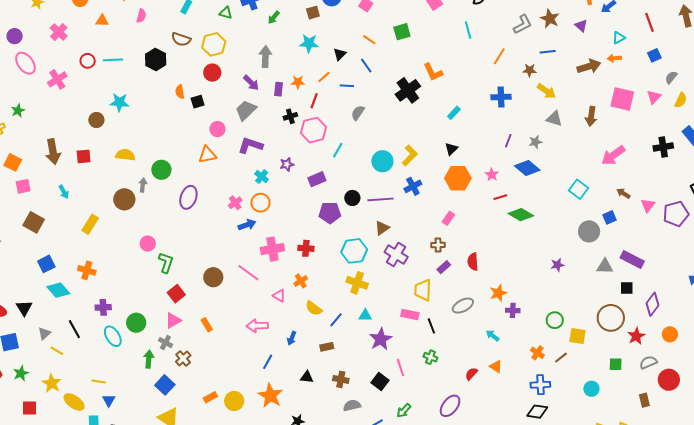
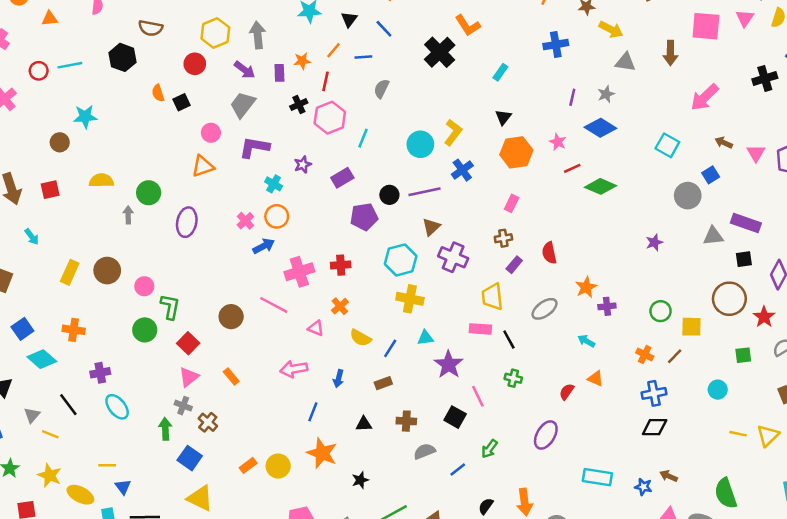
yellow hexagon: (214, 44) -> (215, 33), moved
brown circle: (124, 199) -> (107, 271), moved
green circle: (136, 323) -> (145, 330), moved

